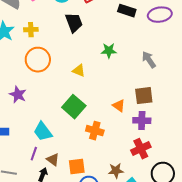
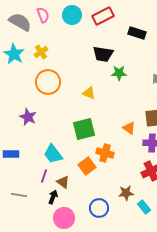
black trapezoid: (74, 23) -> (103, 54), moved, turned 120
yellow cross: (31, 30) -> (41, 52), turned -32
green square: (74, 107) -> (84, 129), turned 35
orange square: (77, 167) -> (87, 166), moved, turned -30

